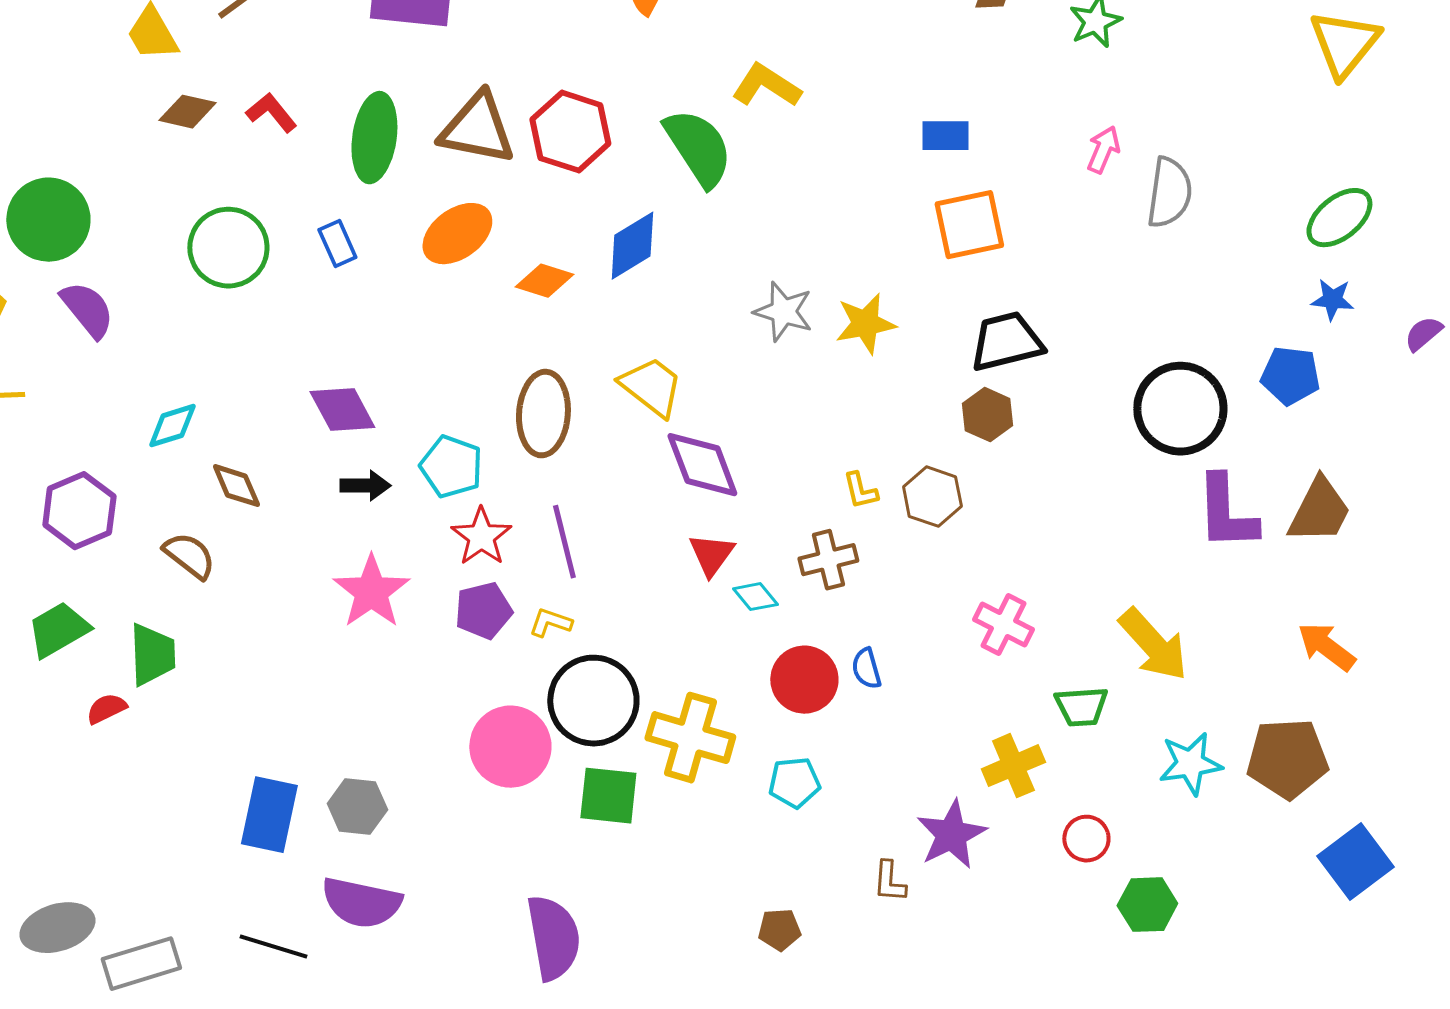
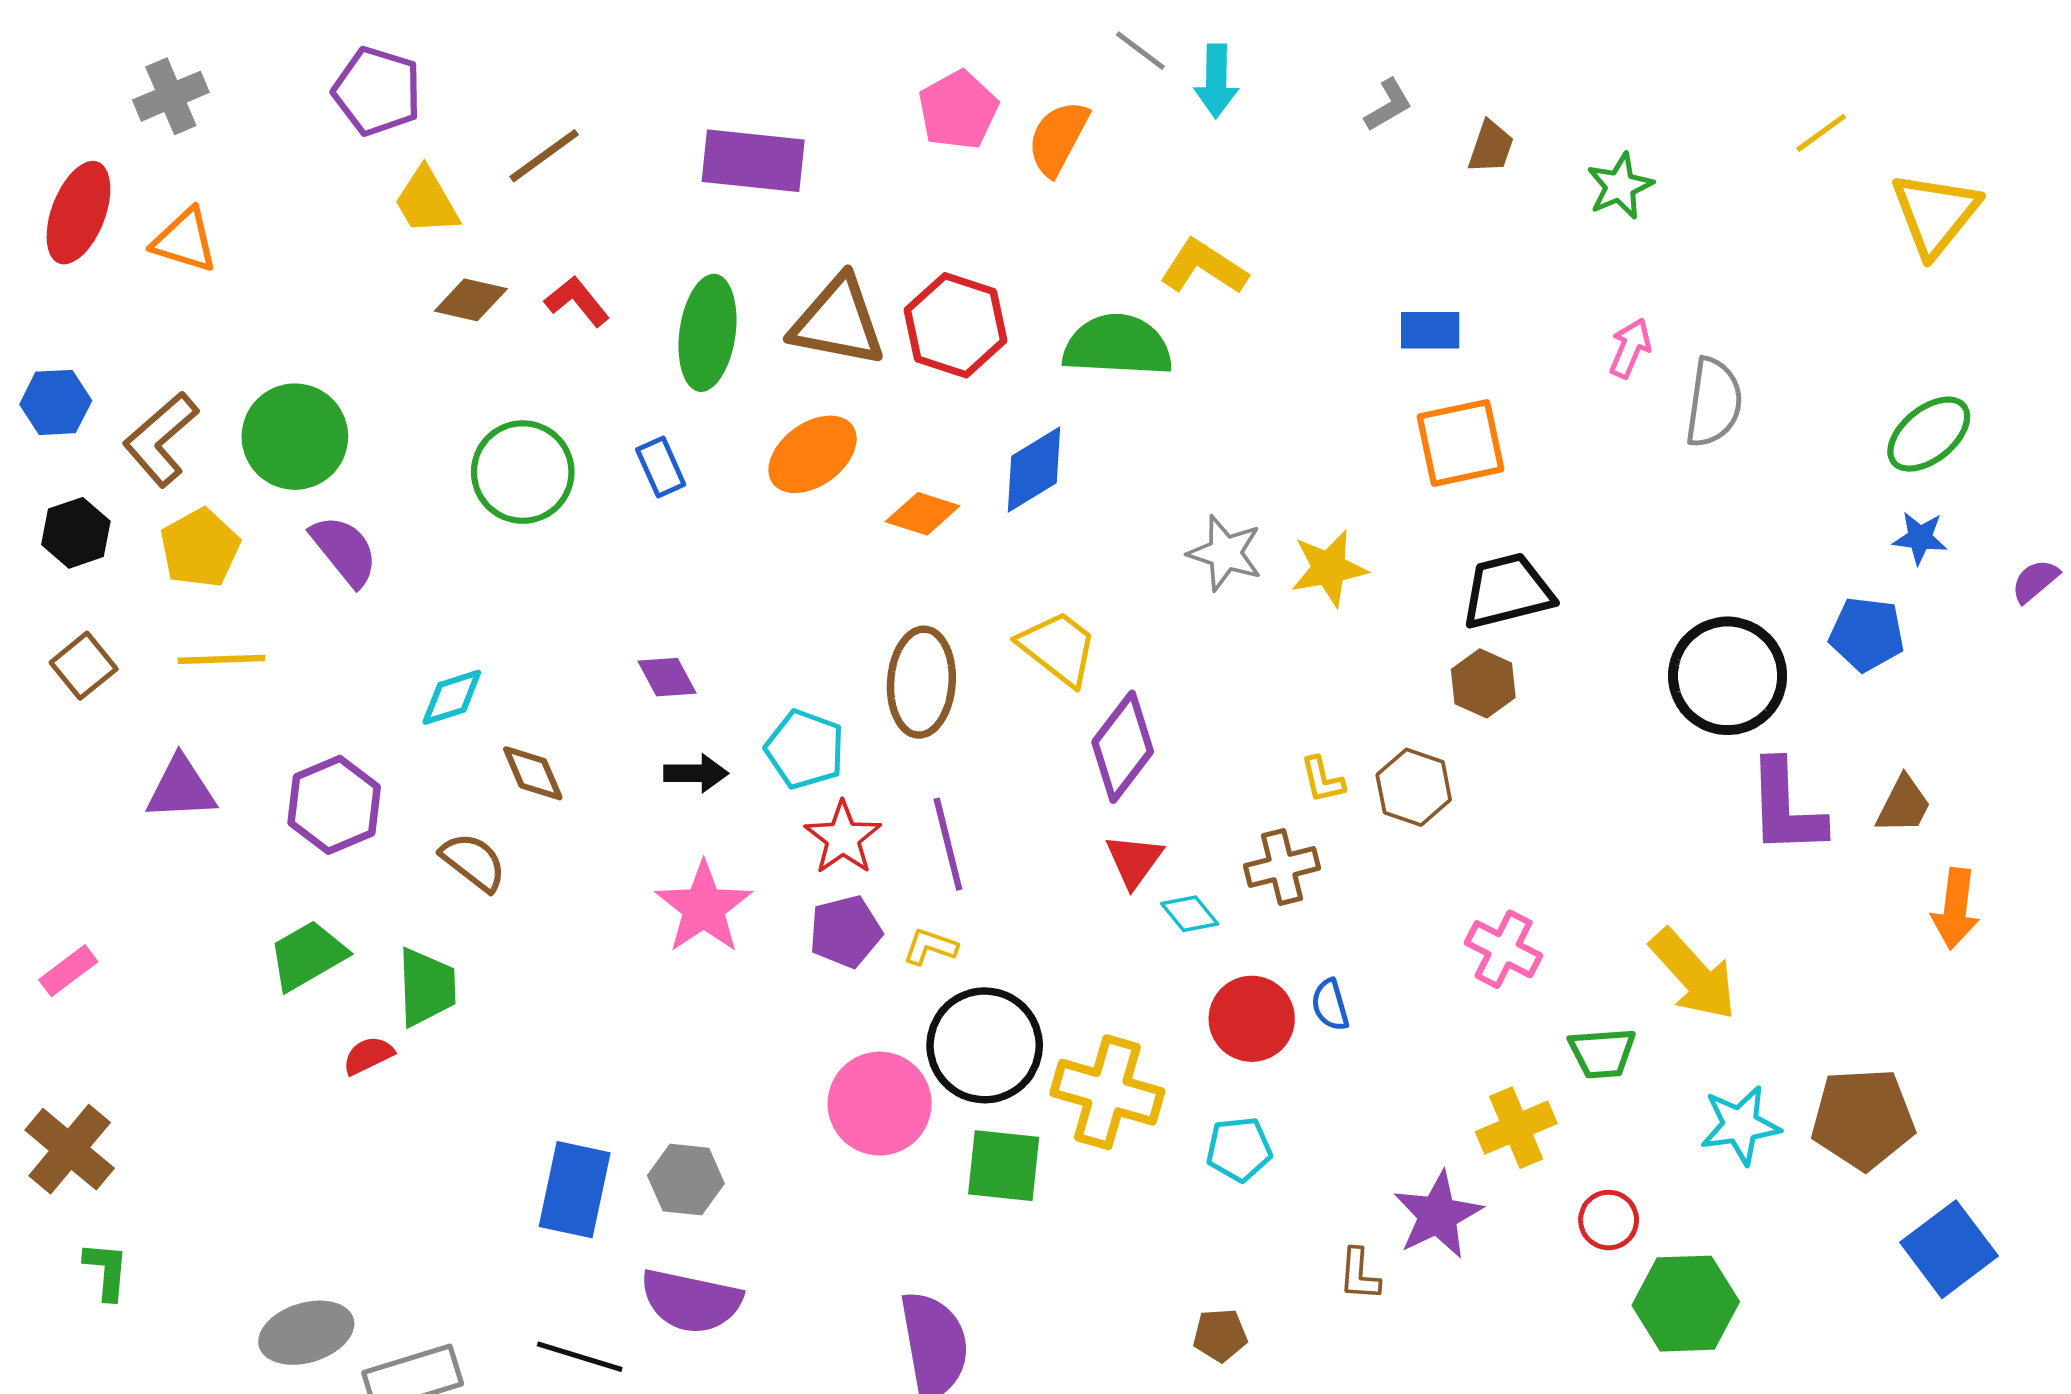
green semicircle: (698, 148) -> (1118, 346), turned -54
purple diamond: (342, 410) -> (667, 677), size x0.7
purple diamond: (702, 465) -> (1123, 747), turned 58
brown trapezoid: (1319, 511) -> (1903, 805), size x0.7
orange arrow: (1326, 647) -> (1955, 909), moved, turned -120
green hexagon: (1147, 905) -> (1686, 1304), size x1.4

